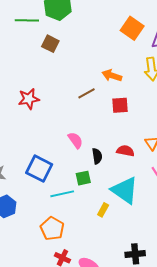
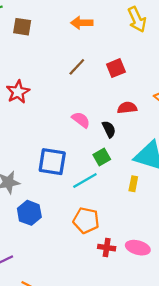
orange arrow: (112, 75) -> (82, 23), moved
red semicircle: (125, 151) -> (127, 108), moved

